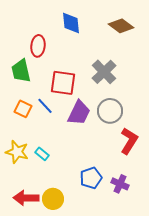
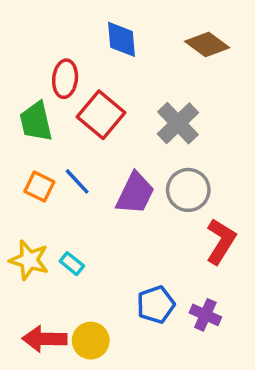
red square: (63, 83) -> (101, 115), moved, turned 32

